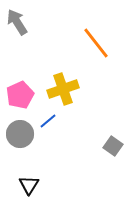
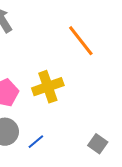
blue line: (48, 121) -> (36, 142), moved

